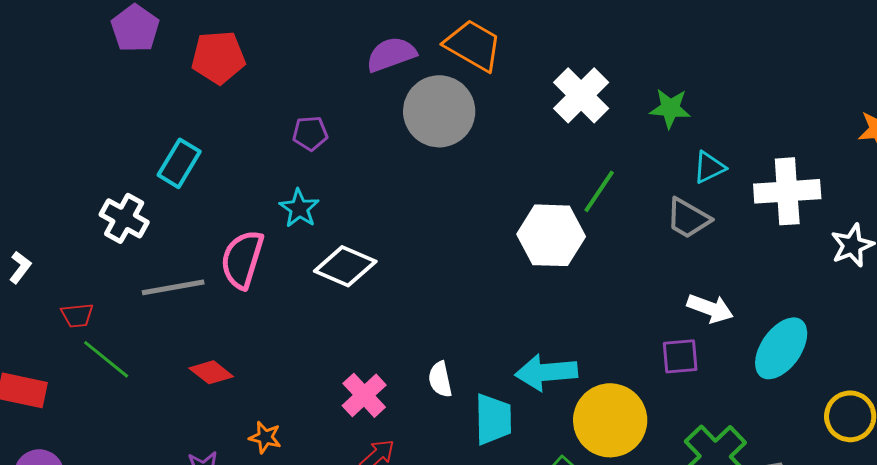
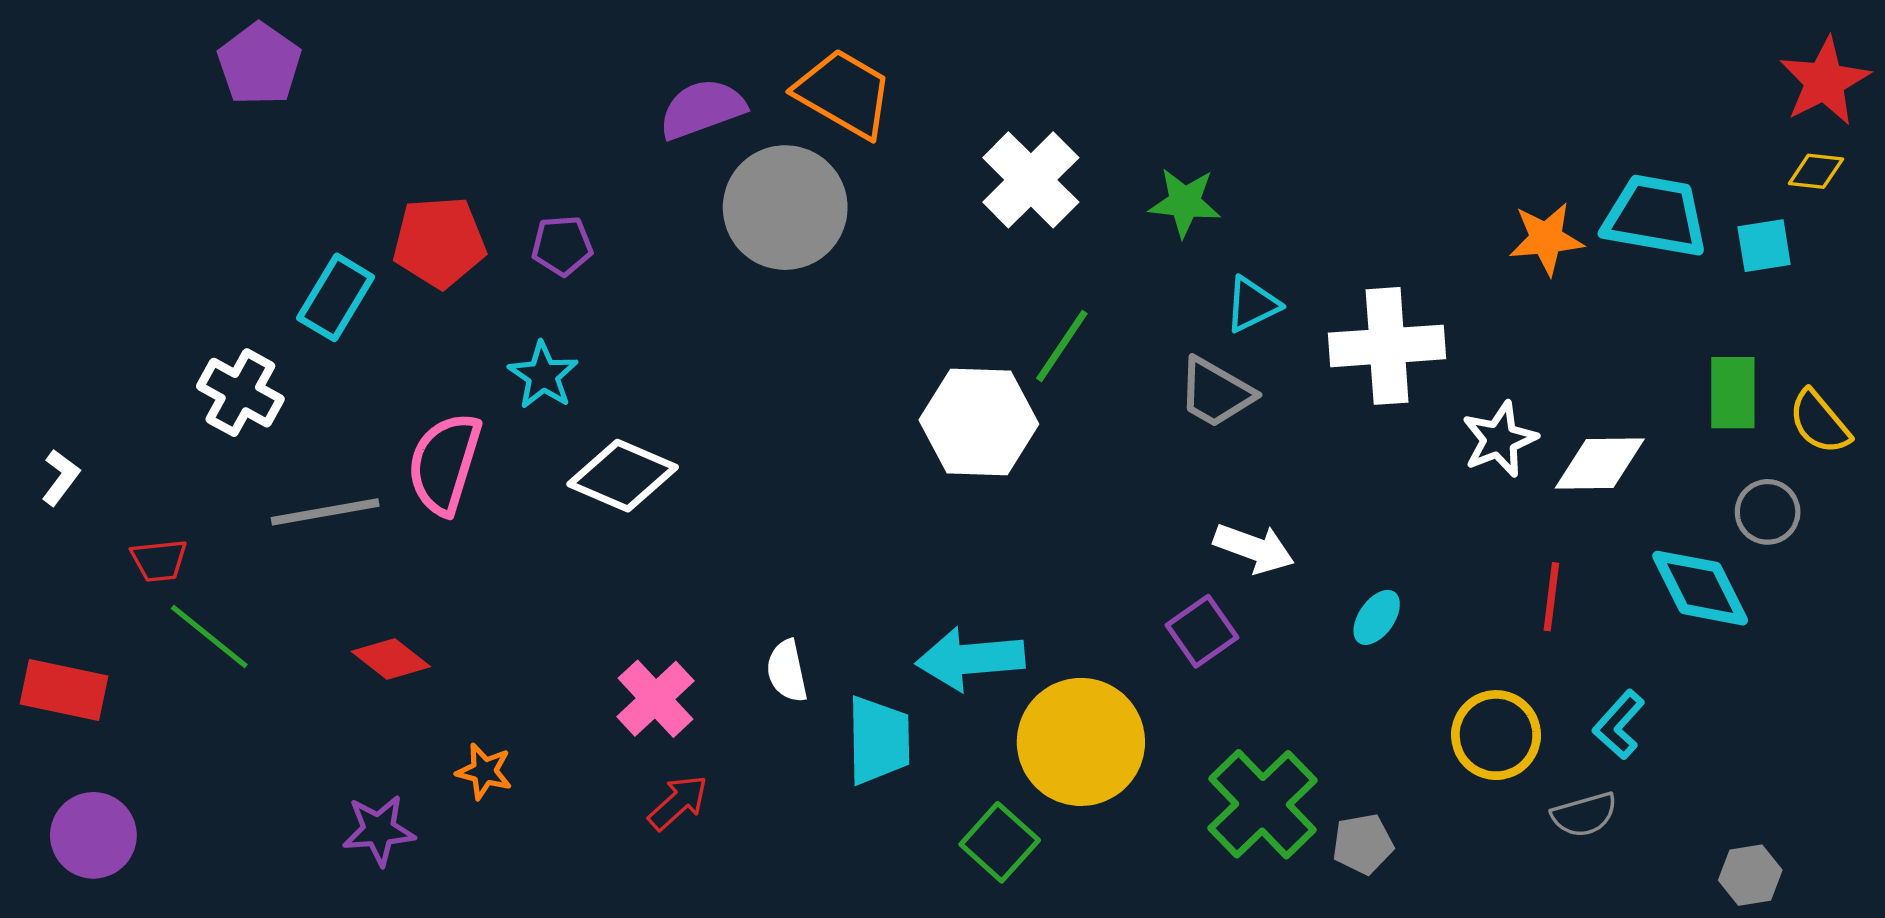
red pentagon: (218, 57) -> (439, 242), moved
cyan ellipse: (781, 348) -> (1377, 617), size x0.5
purple square: (680, 356) -> (1202, 631), turned -30

